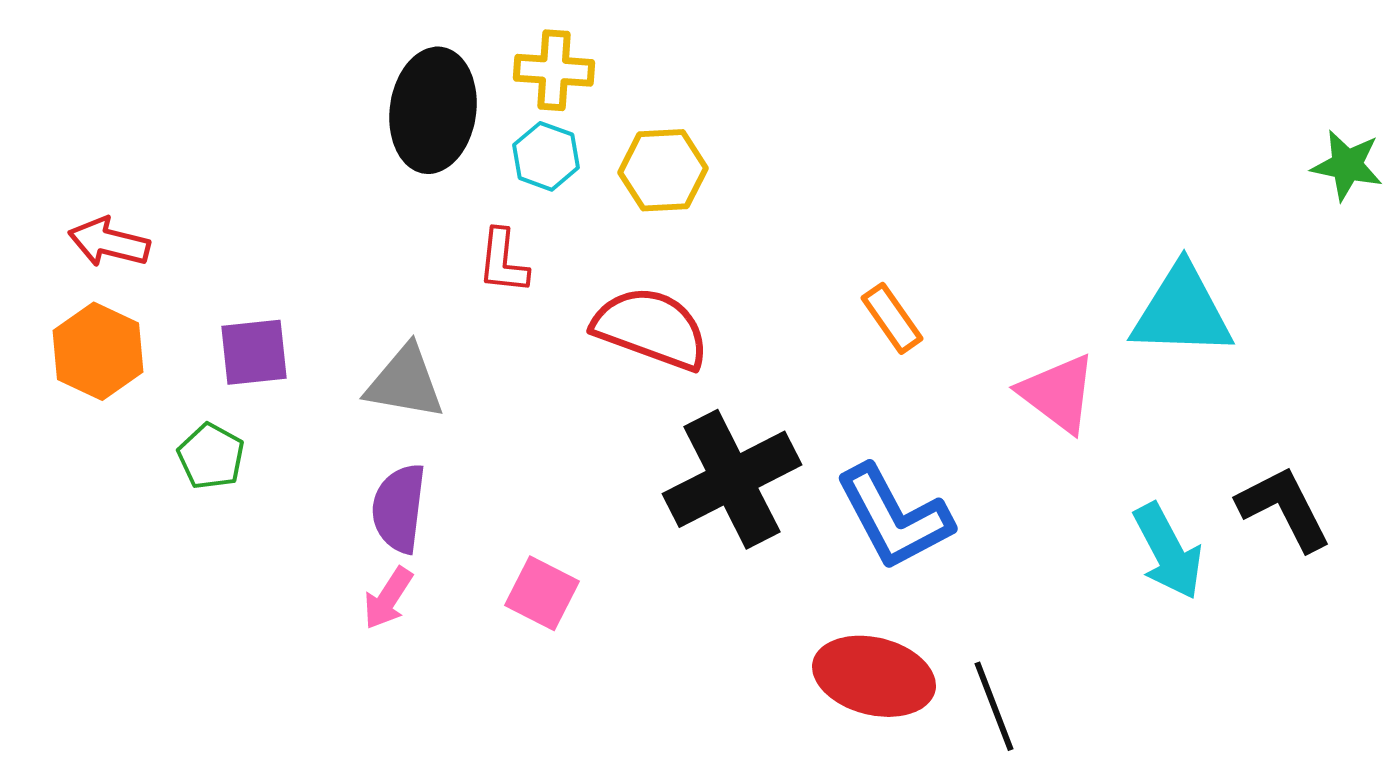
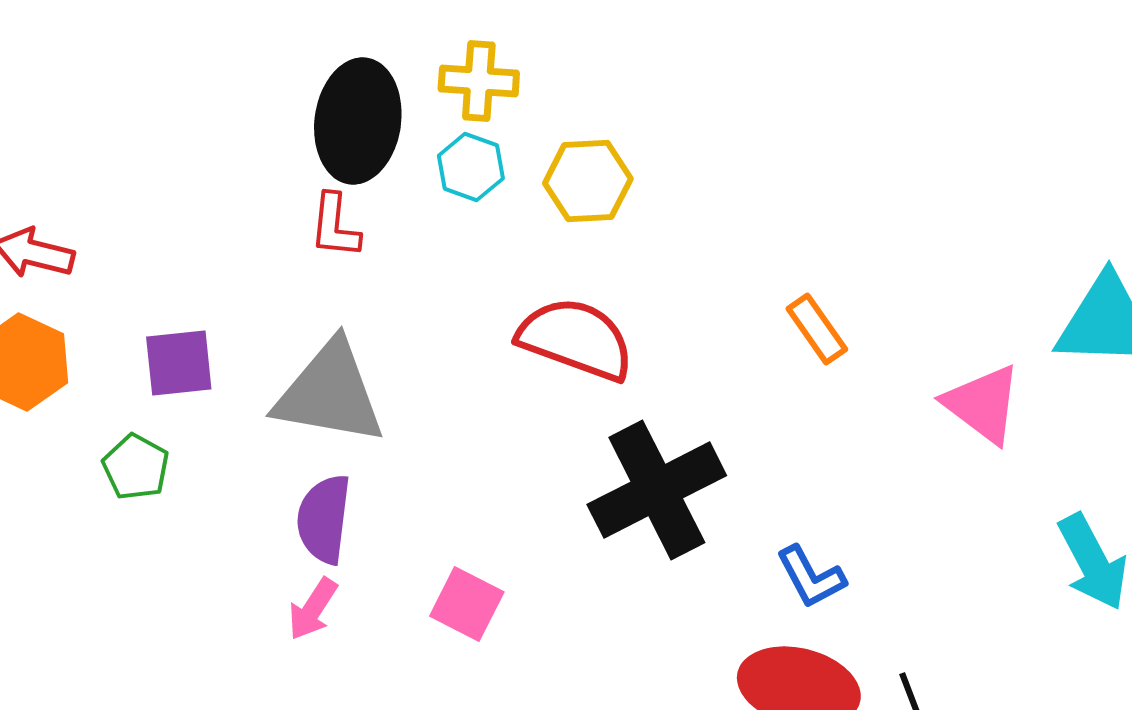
red L-shape: (503, 261) -> (335, 226), moved
gray triangle: (405, 382) -> (330, 393), size x1.4
blue L-shape: (894, 517) -> (811, 577), moved, size x0.6

